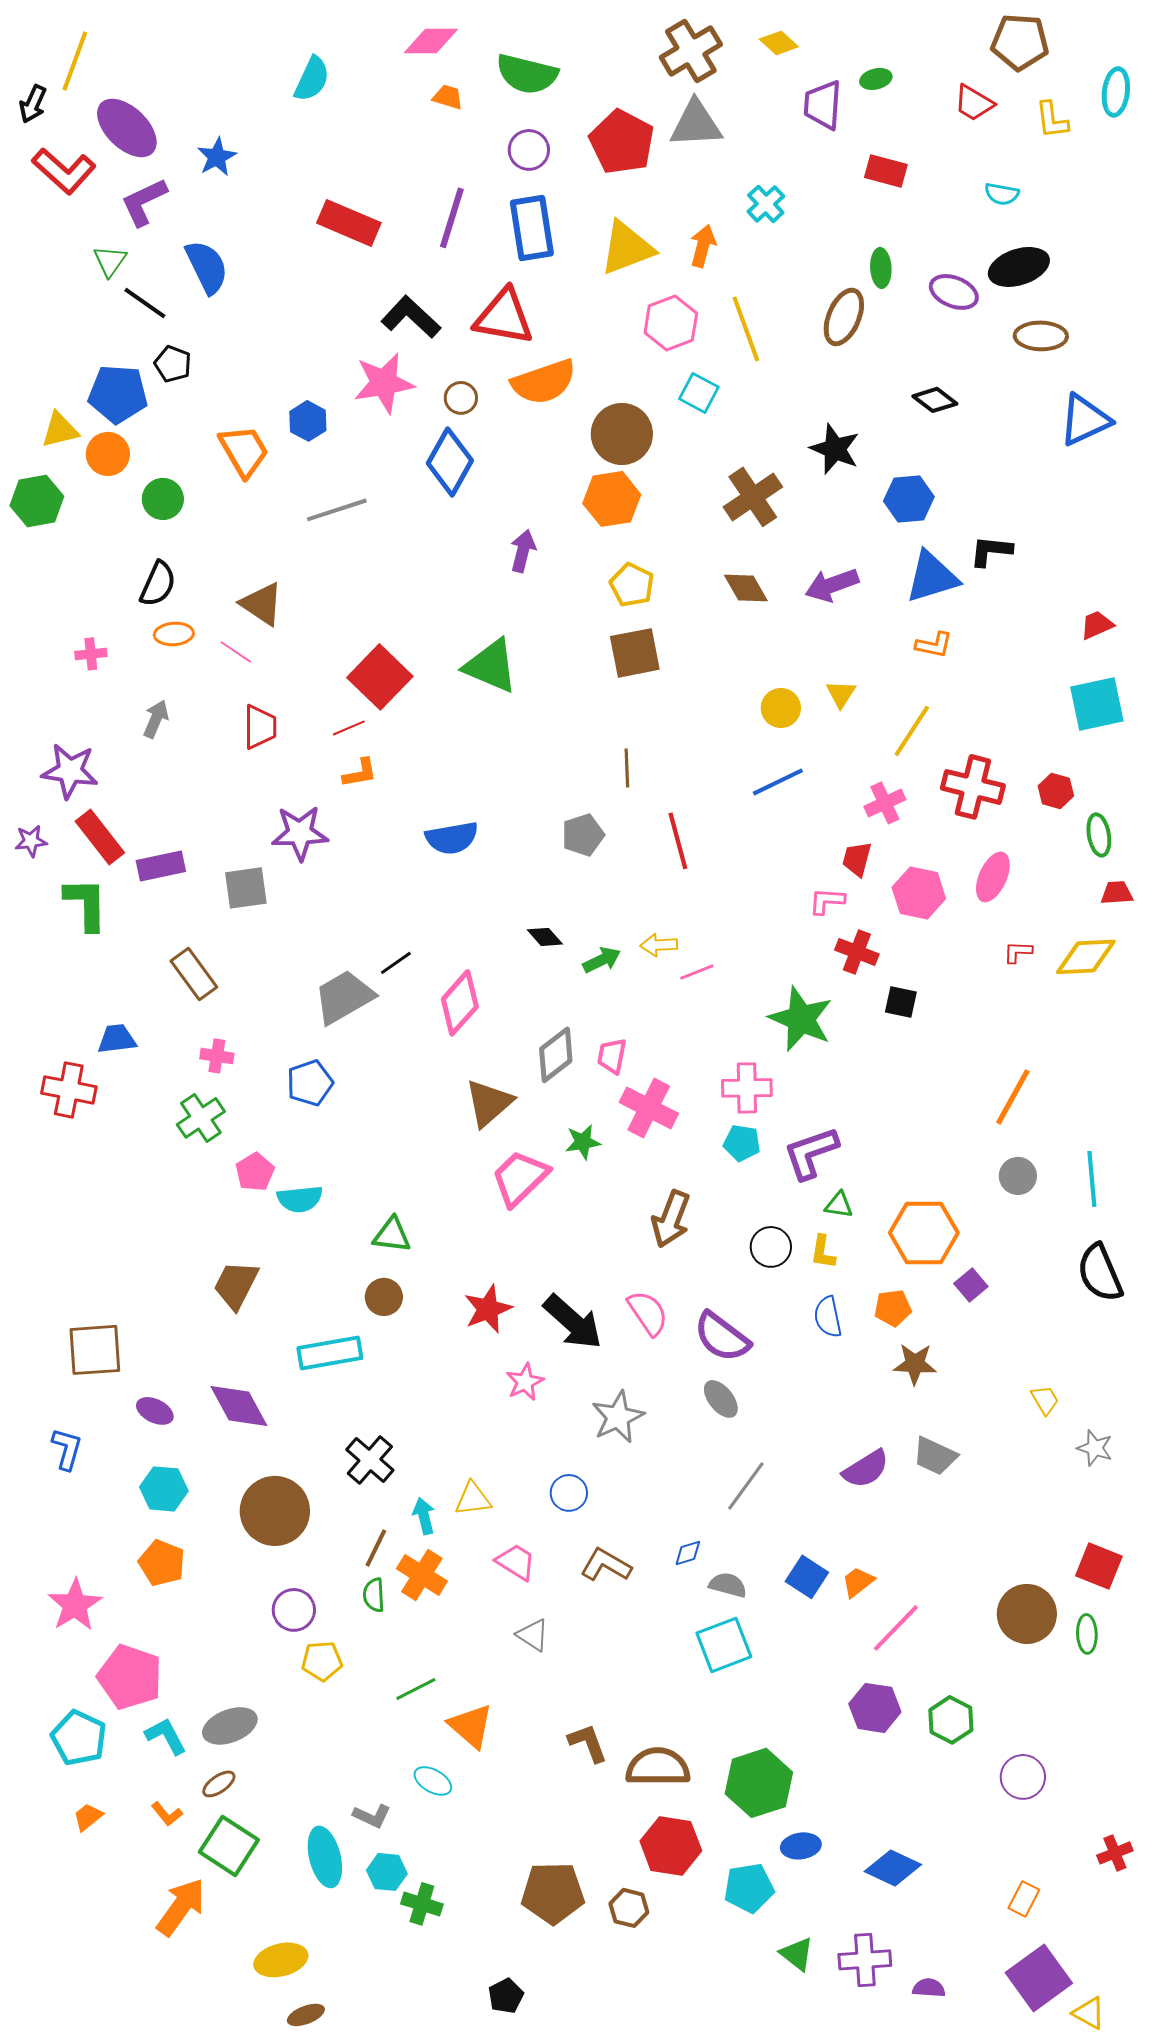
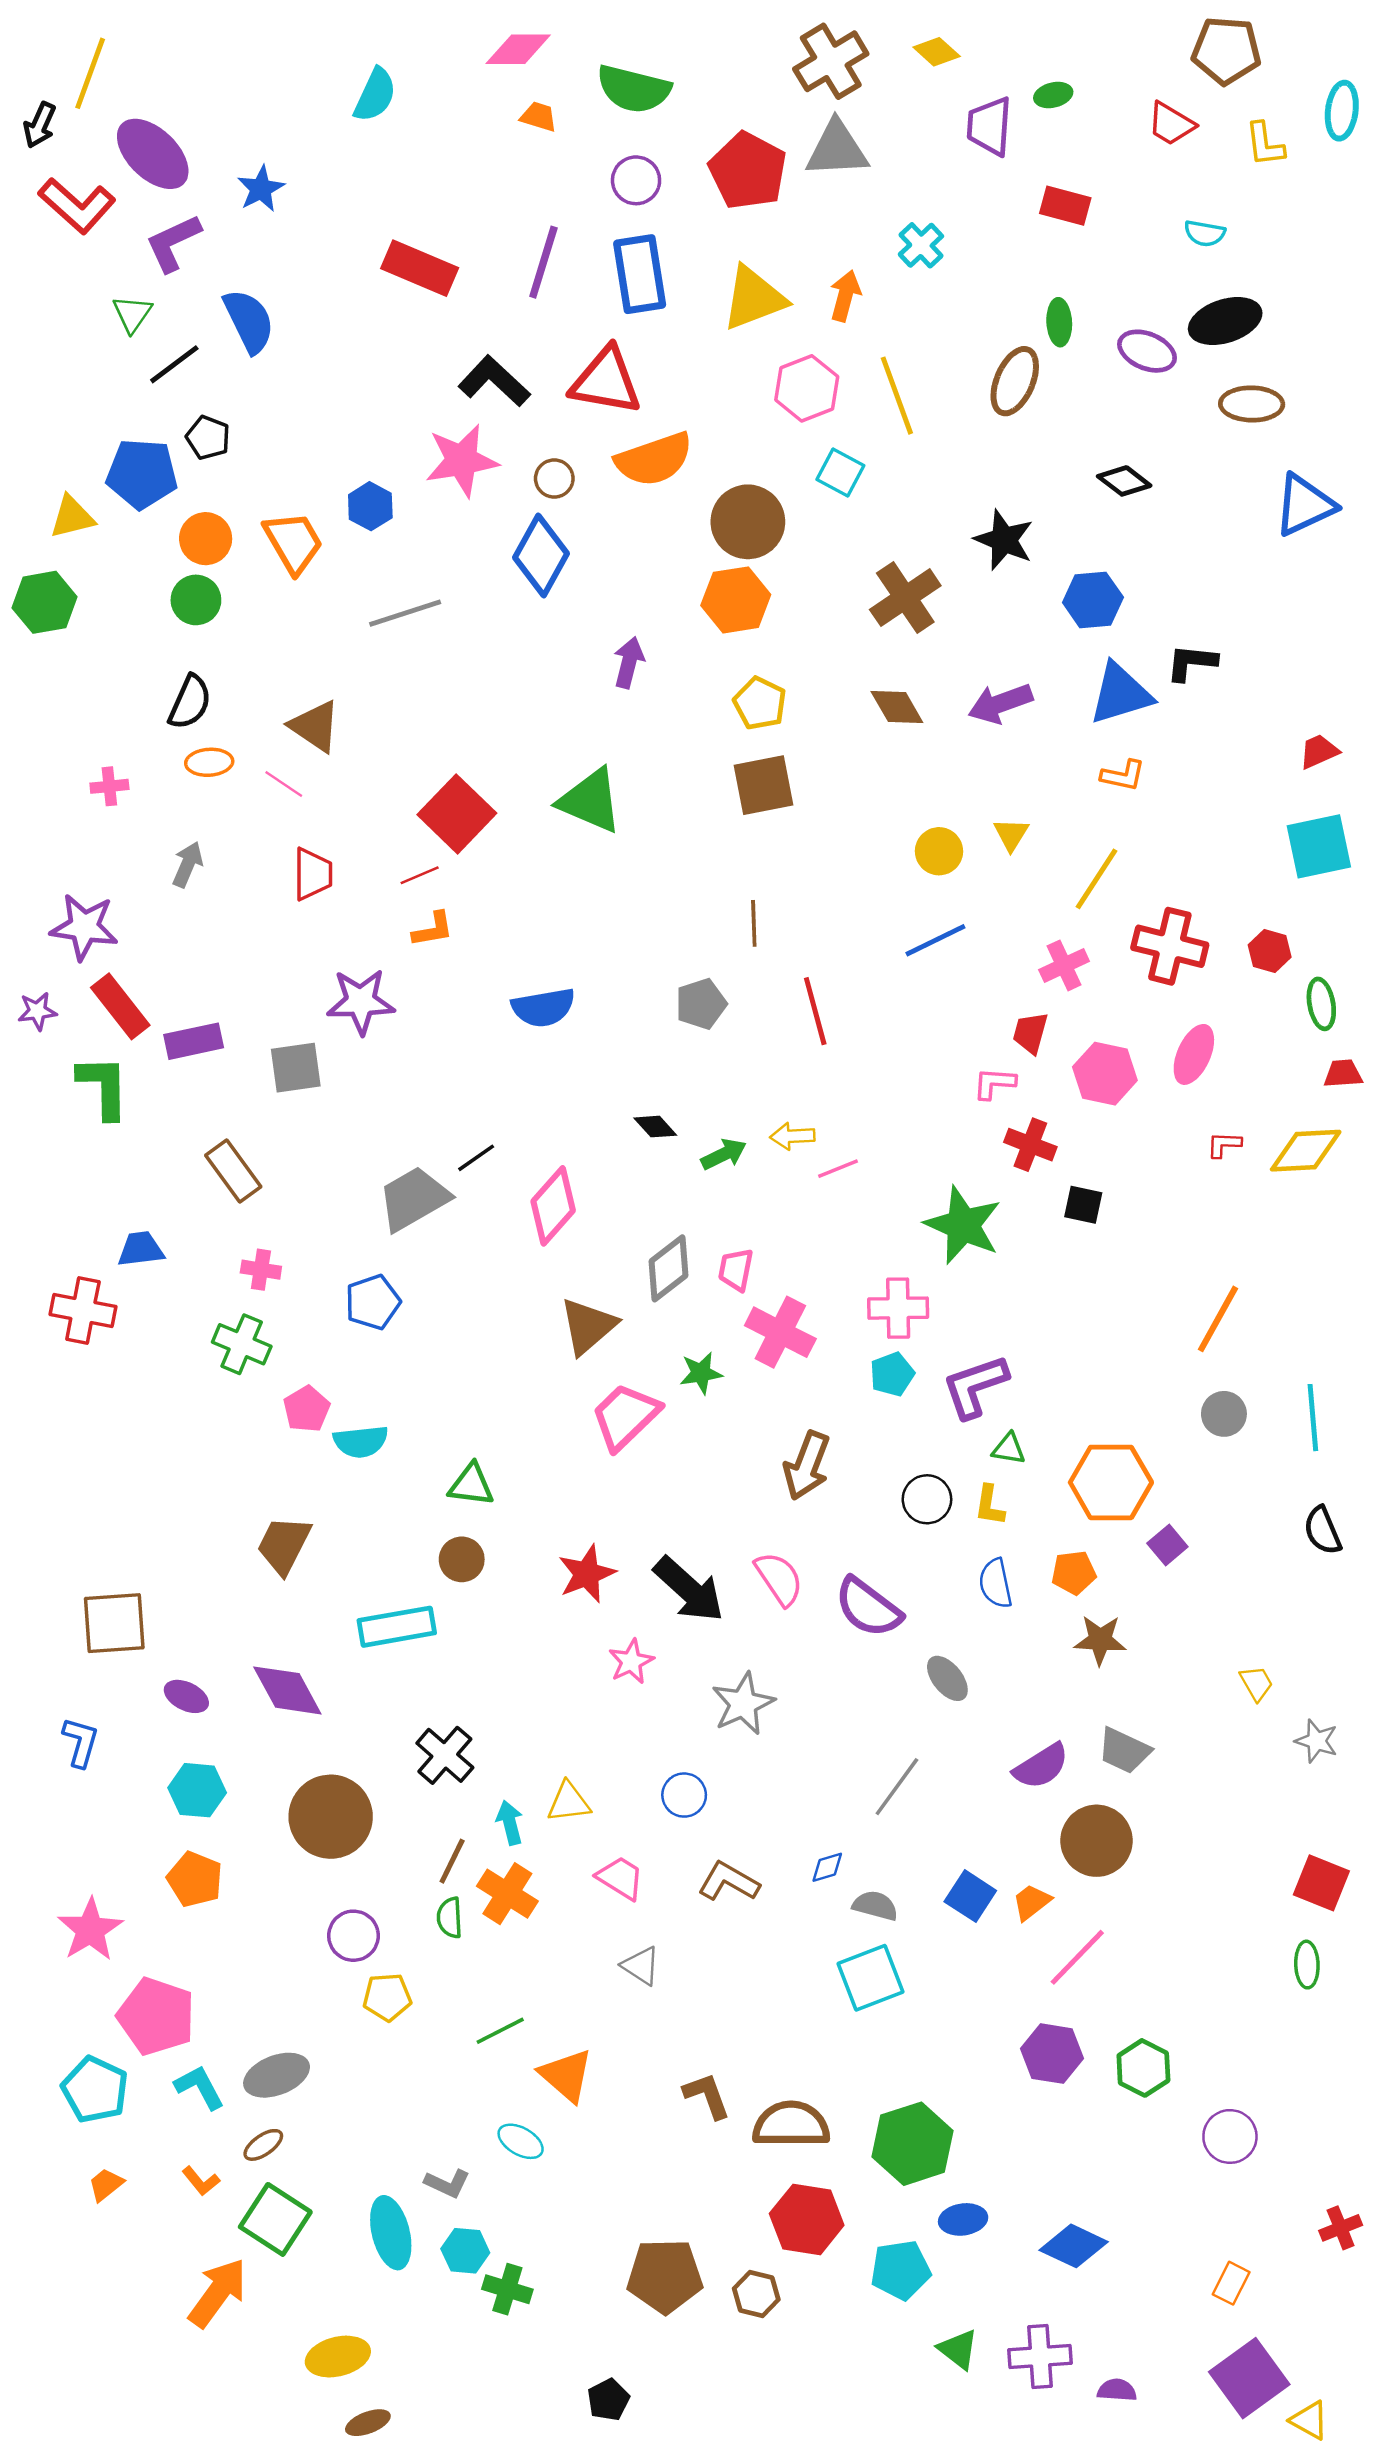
black line: (145, 303) -> (174, 364), turned -72
orange circle: (108, 454) -> (206, 539), moved
green cross: (201, 1118) -> (242, 1344), turned -33
cyan pentagon: (742, 1143) -> (892, 1374), turned -30
black semicircle: (1100, 1273) -> (1323, 1531), size x0.7
gray ellipse: (721, 1399) -> (947, 1678), moved
brown circle: (1027, 1614) -> (1097, 1841), moved

